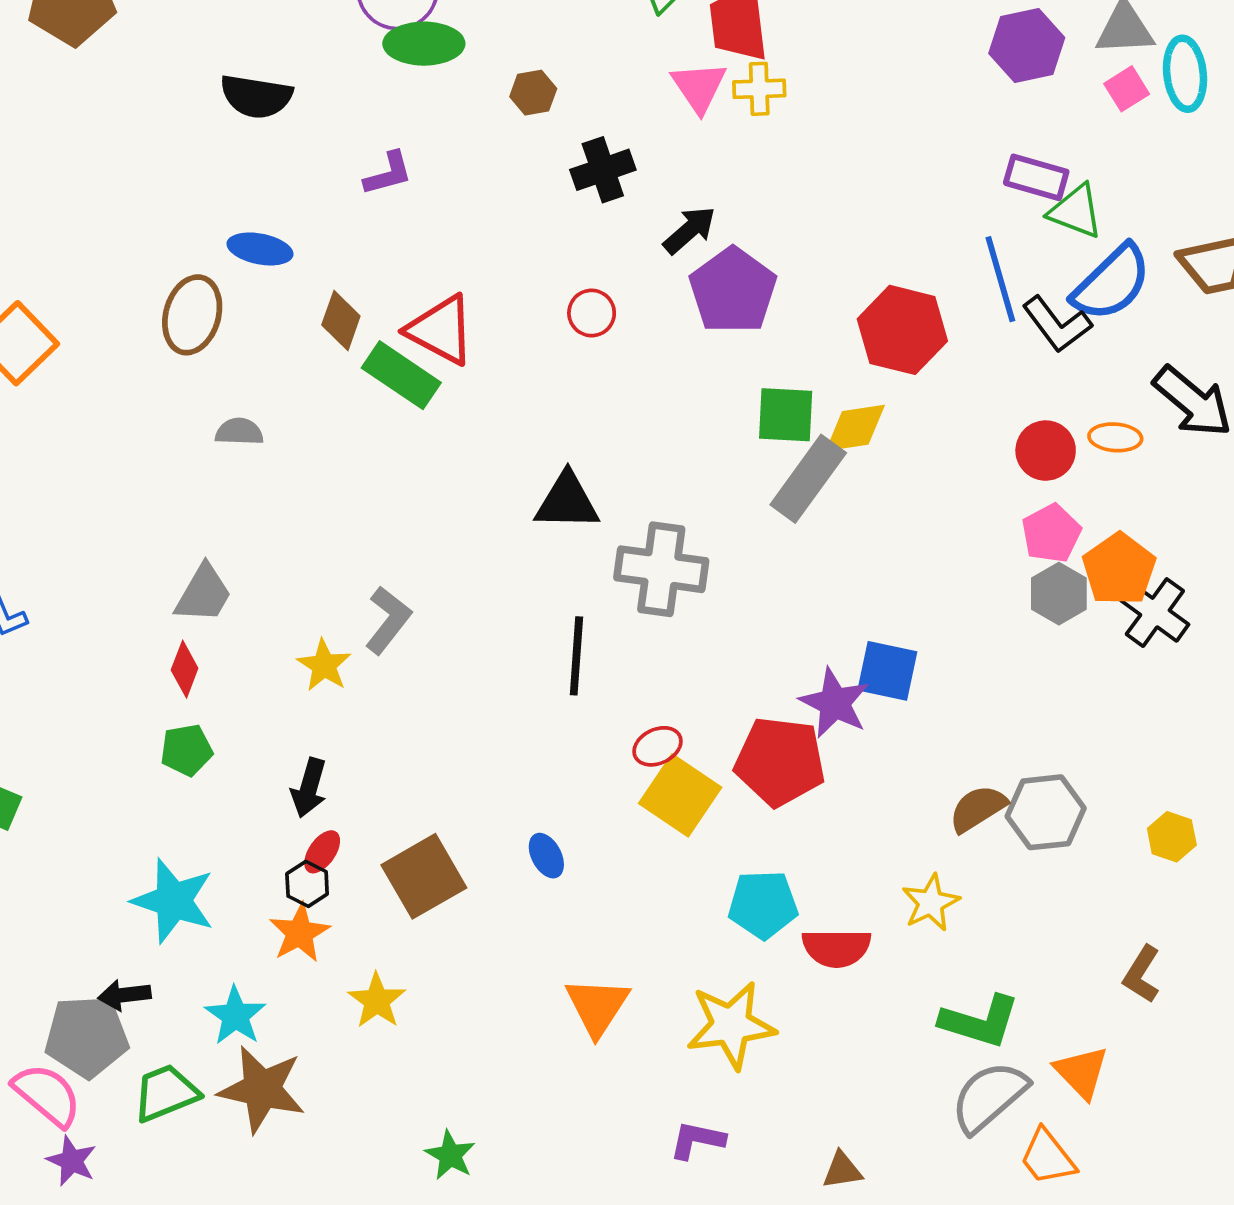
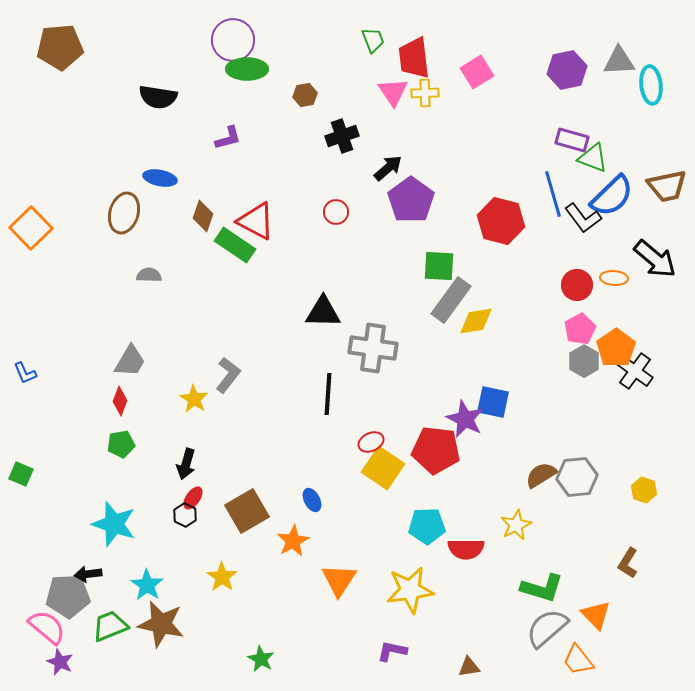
pink square: (1127, 89) -> (477, 72), moved, size x1.4
yellow diamond: (855, 428) -> (476, 321), moved
orange star: (300, 933) -> (293, 541), moved

